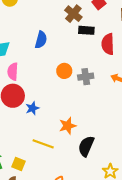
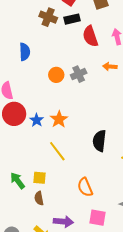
black rectangle: (86, 30) -> (72, 19), moved
orange star: (68, 126) -> (59, 119), moved
yellow line: (43, 144) -> (57, 151), turned 50

